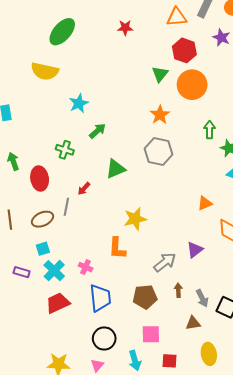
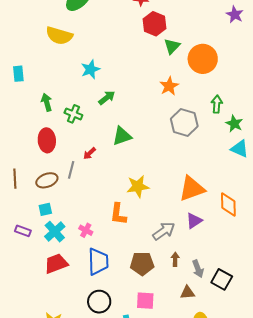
red hexagon: (184, 50) -> (155, 24), moved
gray hexagon: (159, 151) -> (184, 122), moved
green arrow: (13, 161) -> (47, 102), moved
orange triangle: (205, 203) -> (192, 189), moved, size x1.8

